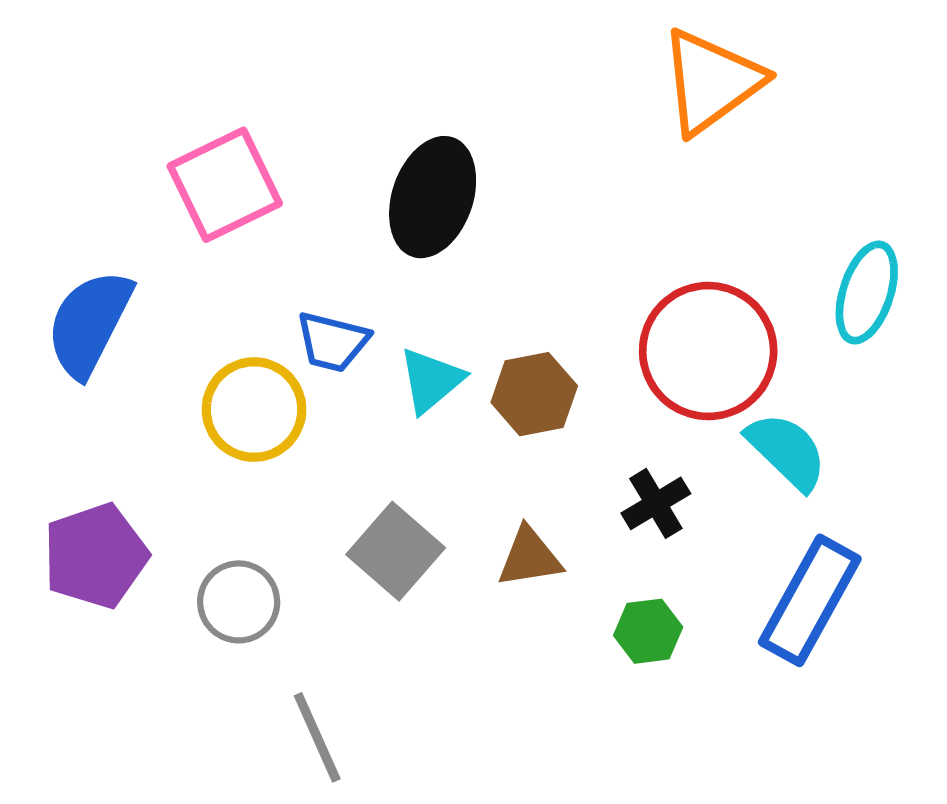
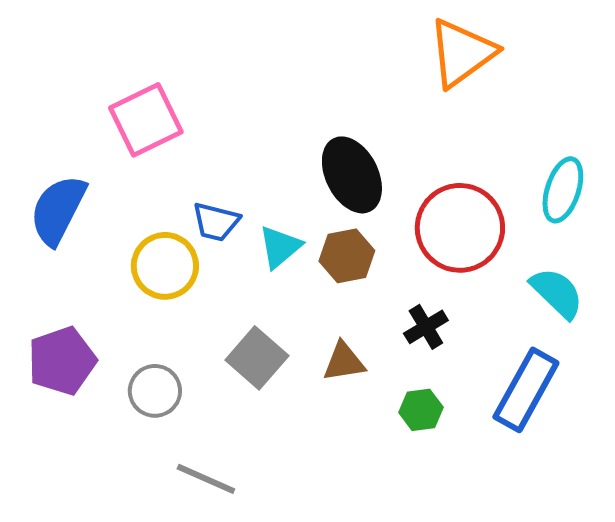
black ellipse: (433, 197) -> (352, 175), moved, turned -46
cyan semicircle: (787, 451) -> (557, 293), moved
gray line: (317, 737) -> (206, 479), turned -42

